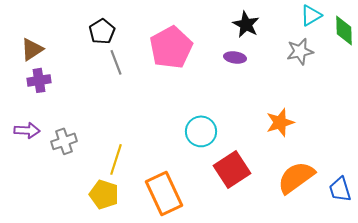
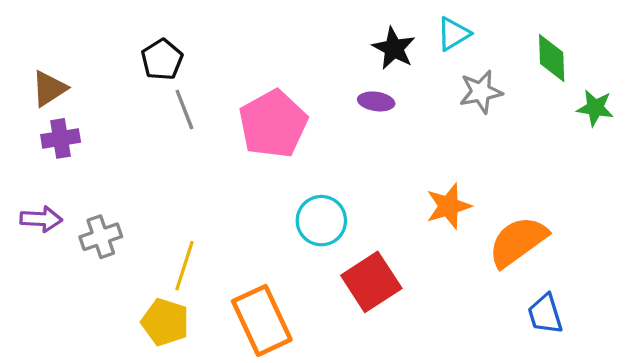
cyan triangle: (311, 15) -> (453, 34), moved
pink pentagon: (171, 47) -> (273, 124), moved
orange semicircle: (296, 177) -> (518, 242), moved

